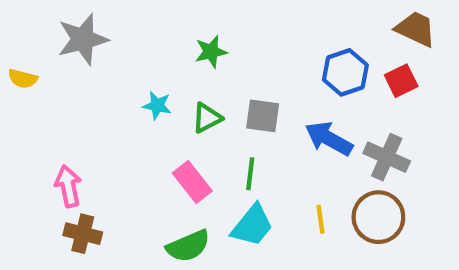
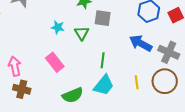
gray square: (263, 116) -> (103, 18), moved
green triangle: (207, 118) -> (82, 33), turned -35
pink rectangle: (192, 182) -> (55, 62), moved

